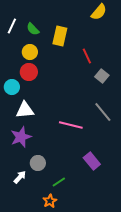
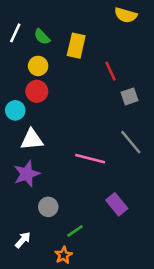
yellow semicircle: (99, 12) -> (126, 15), turned 66
gray square: (102, 76) -> (130, 96), turned 32
white arrow: (20, 177) -> (23, 240), moved

